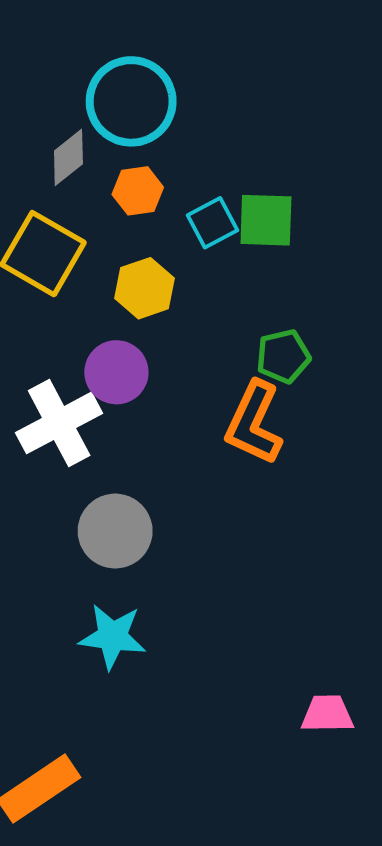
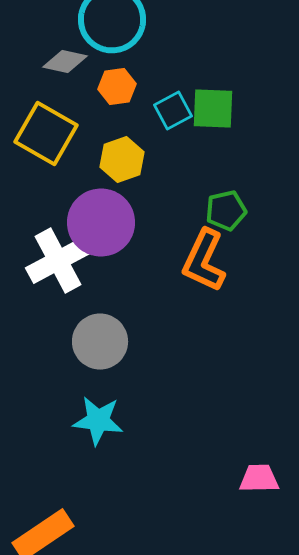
gray diamond: (68, 157) -> (65, 62), turned 51
purple circle: (116, 372) -> (101, 222), size x1.4

